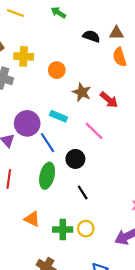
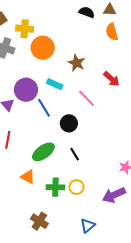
orange circle: (57, 70) -> (43, 48), moved, size x1.5
red arrow: (109, 100) -> (111, 79), moved
green ellipse: (47, 176) -> (43, 152), moved, turned 40

